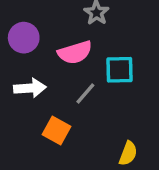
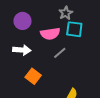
cyan square: (119, 70) -> (74, 29), moved
gray line: (85, 93) -> (60, 53), moved

